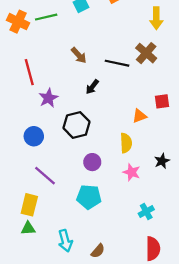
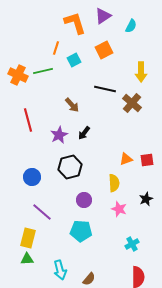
black line: (117, 63) -> (105, 89), moved
purple star: (48, 98) -> (59, 135), moved
red square: (162, 101) -> (147, 160), moved

